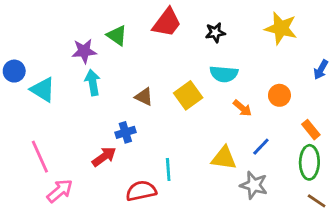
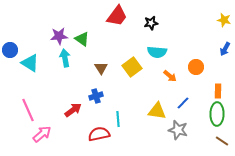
yellow star: (281, 28) -> (224, 20), moved, size x0.6
green triangle: (117, 35) -> (82, 39), moved
brown triangle: (144, 97) -> (101, 68), turned 32
orange rectangle: (311, 130) -> (218, 91), turned 40
blue cross: (125, 132) -> (96, 96), moved

